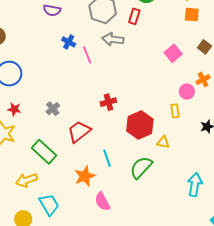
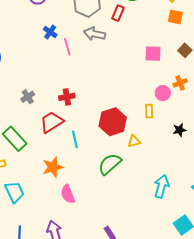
pink square: (173, 53) -> (153, 54), turned 36
red cross: (108, 102) -> (67, 97), moved
yellow triangle: (163, 142) -> (134, 141), turned -32
cyan line: (107, 158) -> (75, 139), moved

